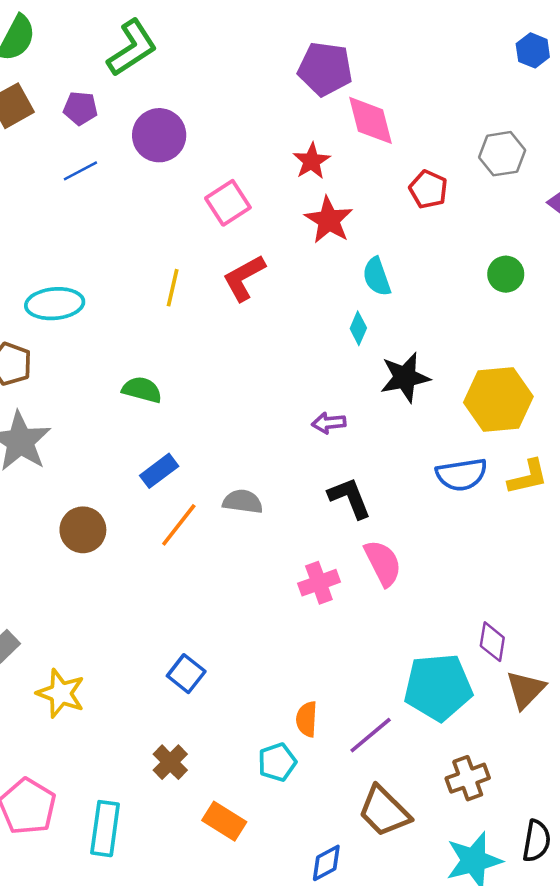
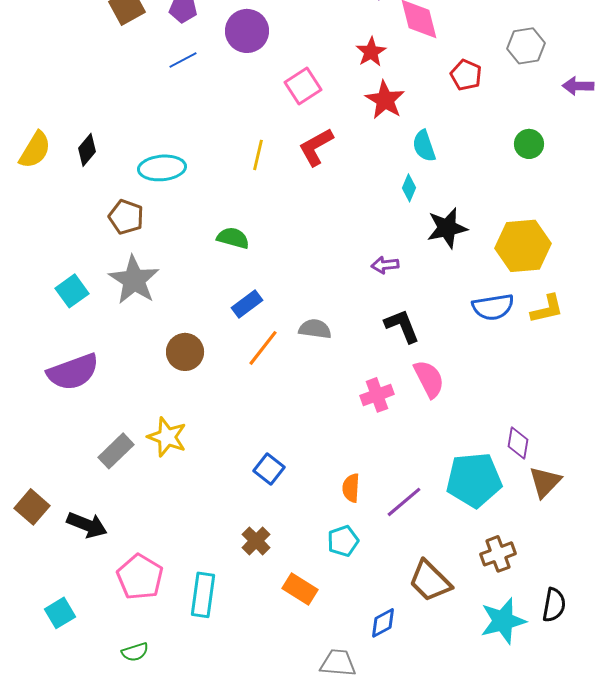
yellow star: (61, 693) -> (167, 437), moved
orange semicircle: (307, 719) -> (351, 488), moved
purple line: (371, 735) -> (404, 502), moved

